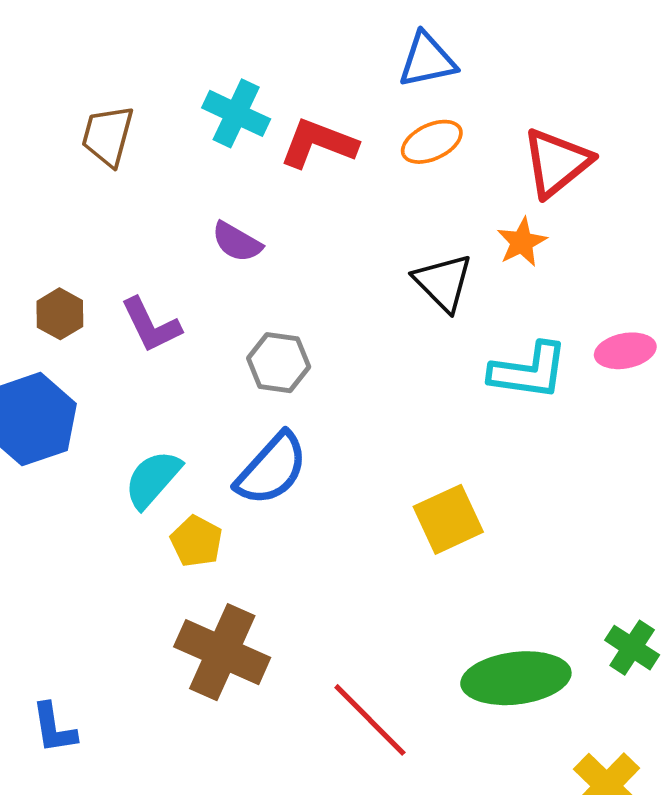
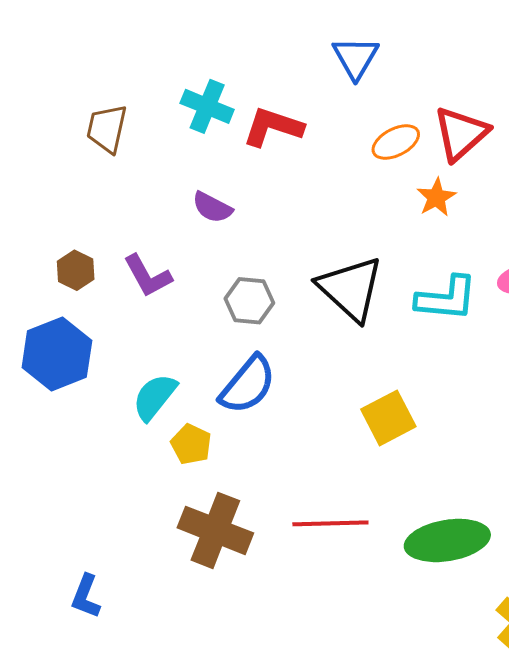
blue triangle: (427, 60) -> (356, 58), turned -45
orange ellipse: (432, 142) -> (396, 142), moved
black triangle: (443, 282) -> (350, 289), moved, size x1.4
red line: (370, 720) -> (330, 523), moved, turned -44
blue L-shape: (54, 728) -> (86, 596), turned 33

